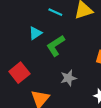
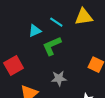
cyan line: (55, 12) -> (56, 22), moved

